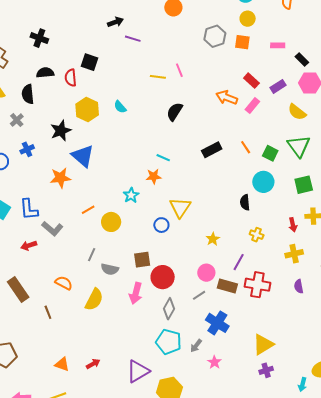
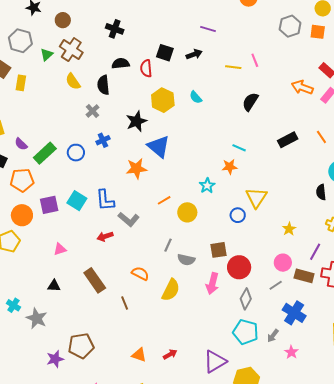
black arrow: (115, 22) -> (194, 54), moved

